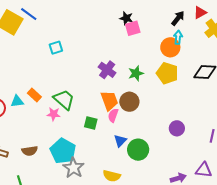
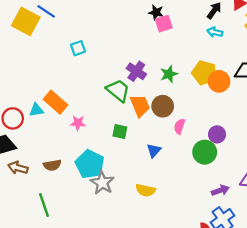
cyan arrow: (178, 37) -> (215, 32), turned -80
orange circle: (170, 47) -> (219, 81), moved
orange rectangle: (34, 95) -> (55, 102), size x1.5
green trapezoid: (64, 100) -> (118, 91), moved
pink semicircle: (113, 115) -> (179, 126), moved
green circle: (138, 150) -> (205, 152), moved

